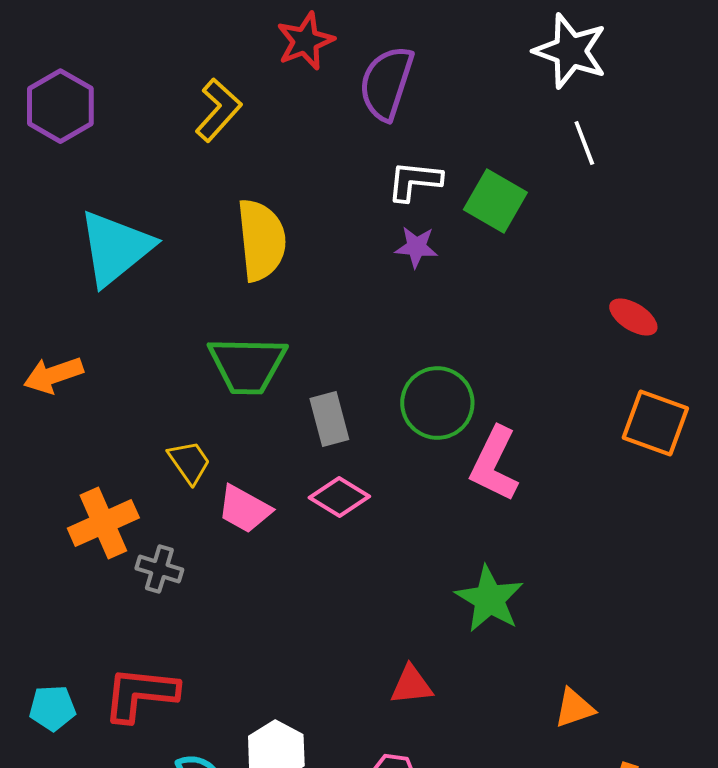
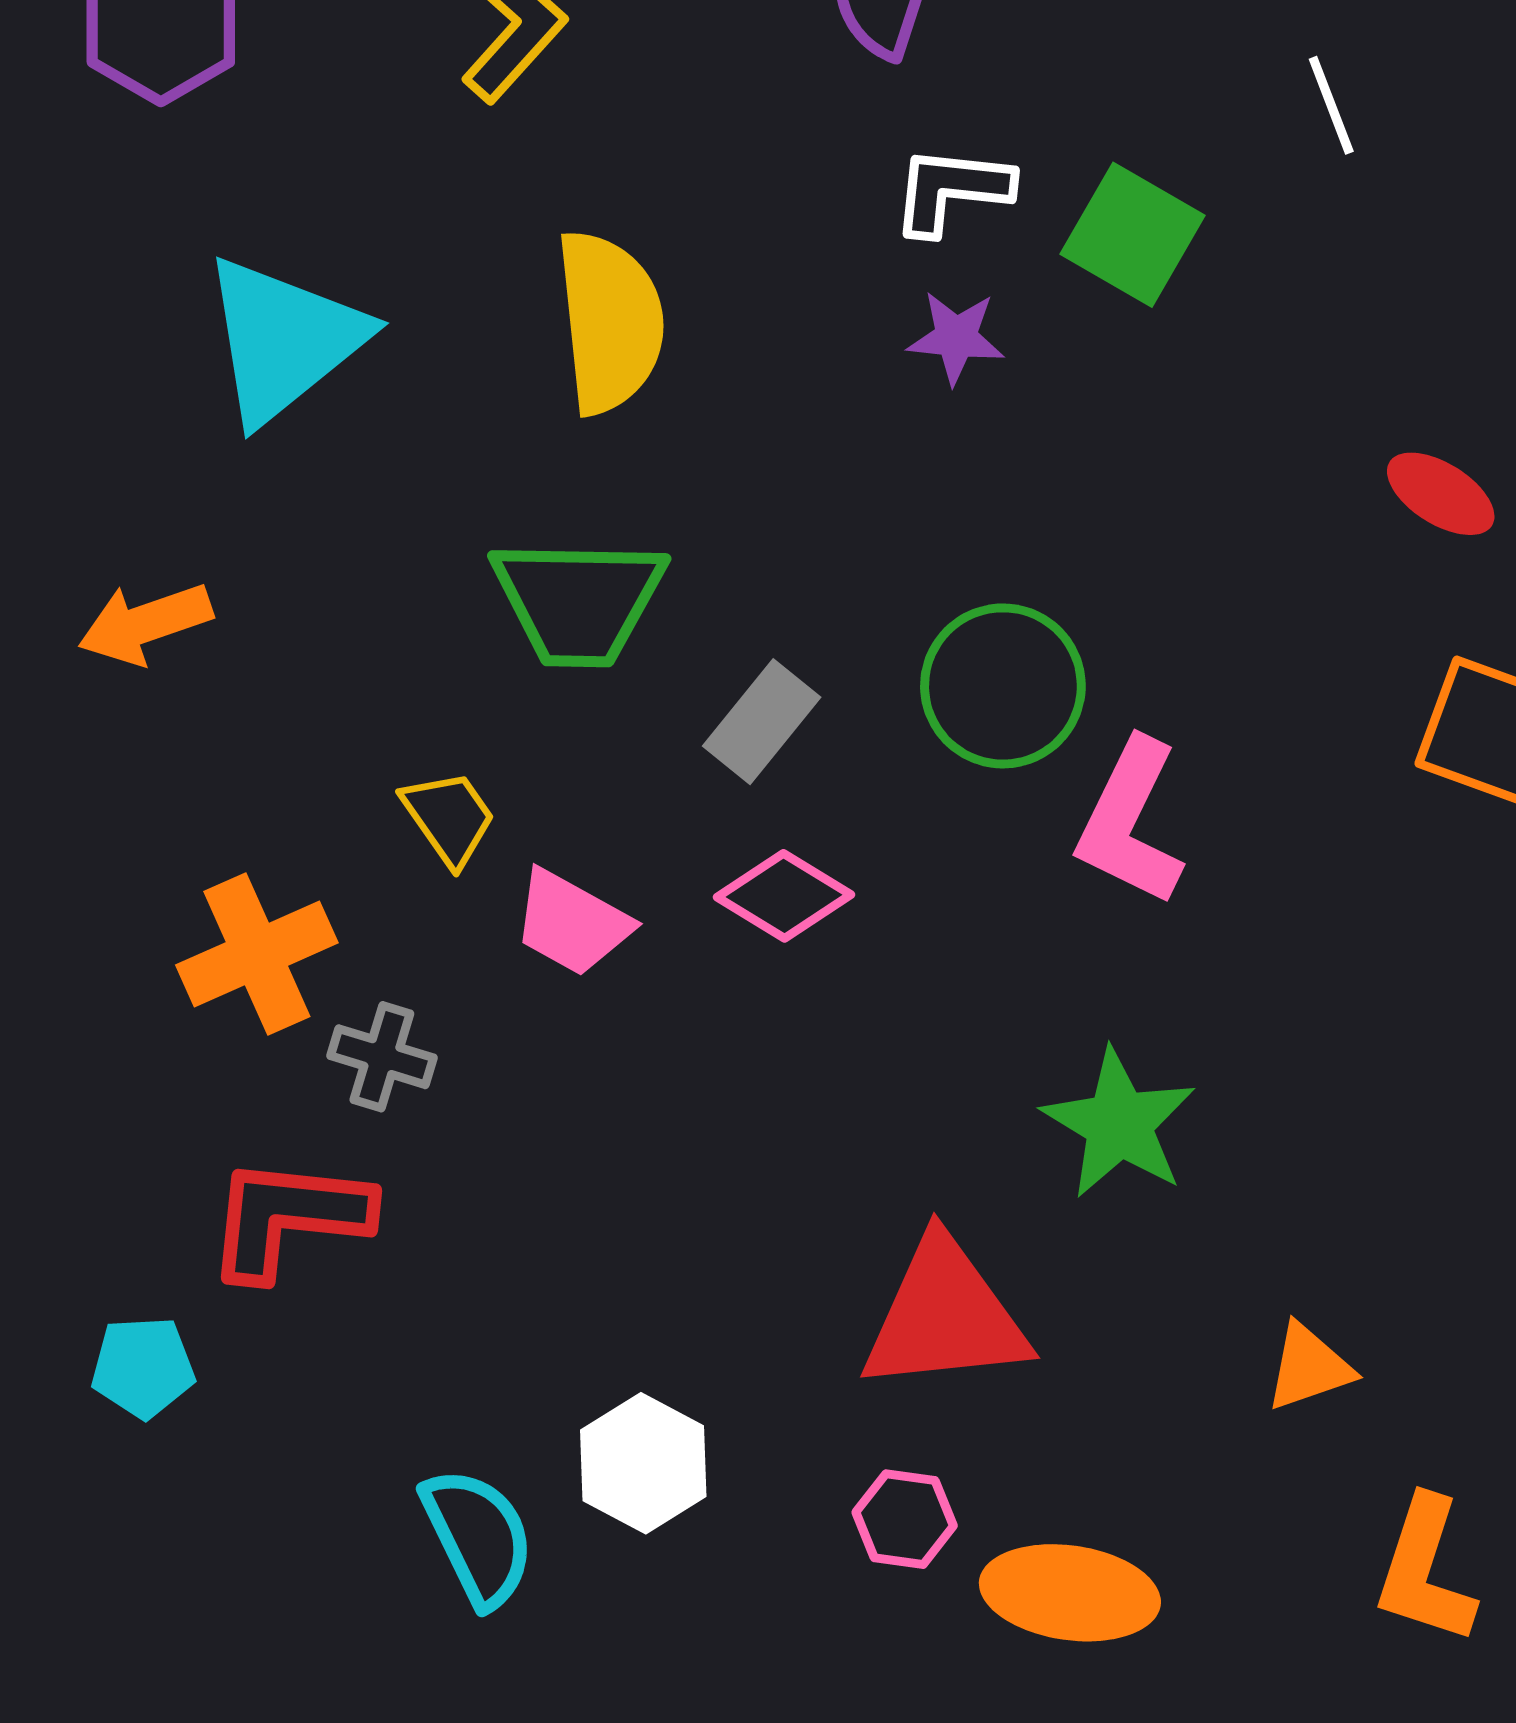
gray rectangle: (329, 419) -> (762, 722), turned 54
red triangle: (411, 685) -> (945, 1316), size x1.8
red L-shape: (140, 694) -> (288, 1218), moved

